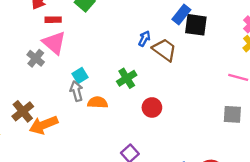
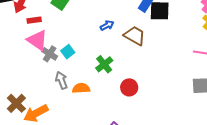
blue arrow: (144, 39) -> (107, 25), moved, turned 40
gray cross: (36, 58) -> (50, 54), moved
cyan square: (80, 76) -> (68, 52), moved

